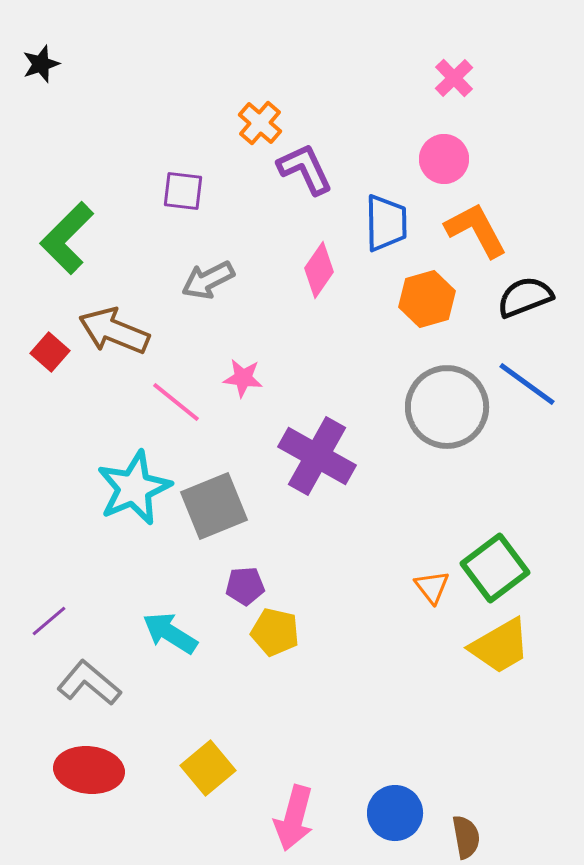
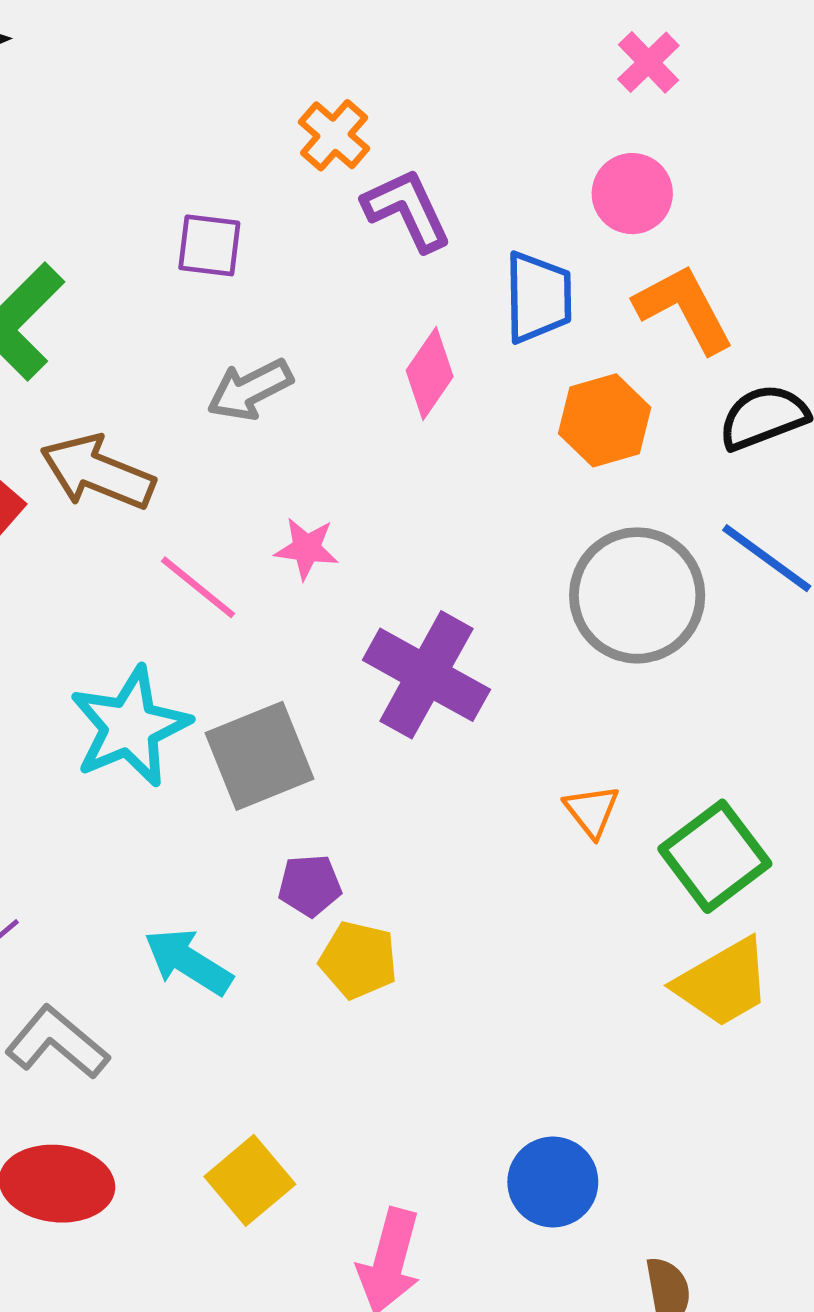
orange triangle: (432, 587) -> (592, 811), moved
blue circle: (395, 813) -> (553, 1182), moved

